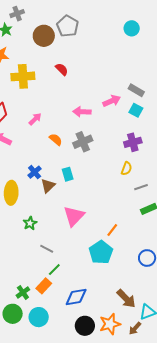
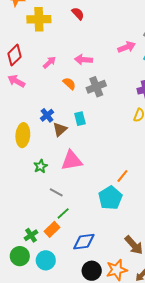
pink arrow: (82, 112) -> (83, 60), moved
pink triangle: (74, 216) -> (72, 161), moved, turned 35

